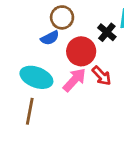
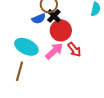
black cross: (107, 32) -> (54, 16), moved

